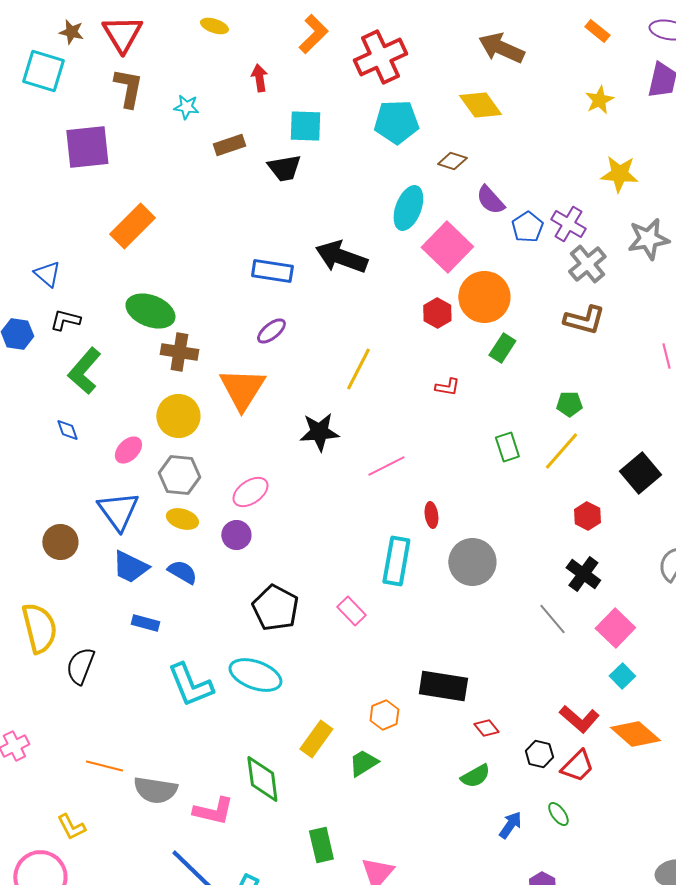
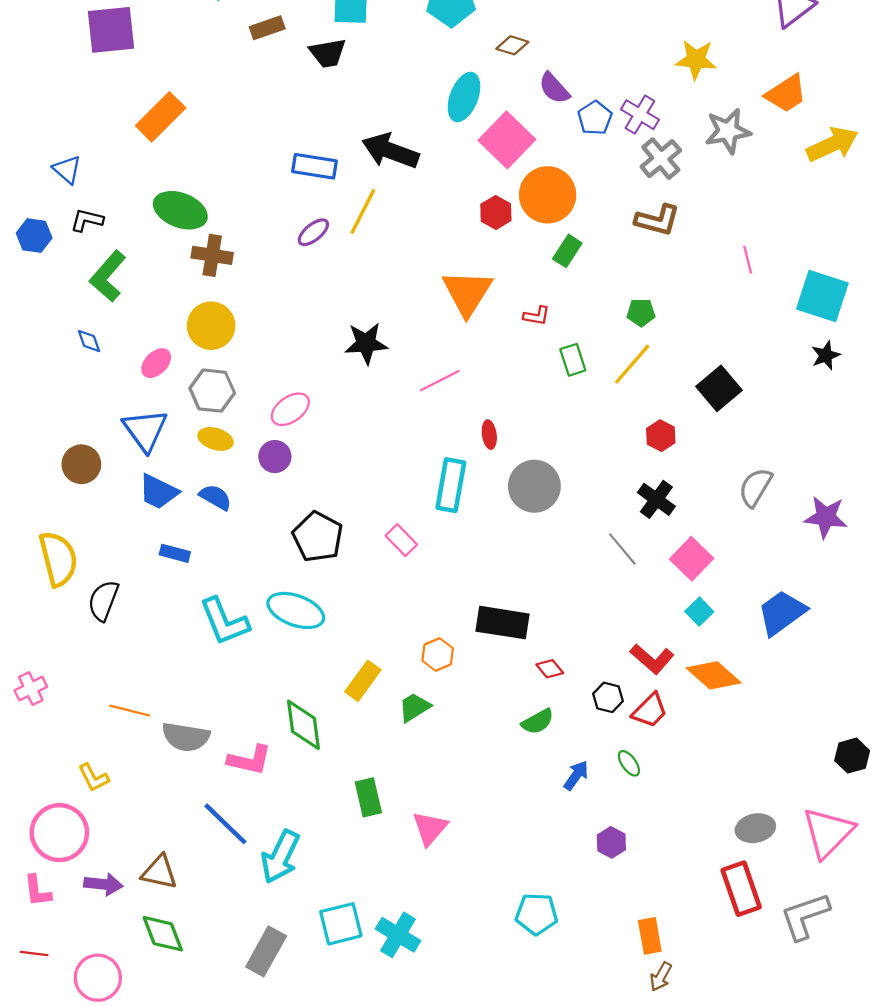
yellow line: (358, 369) -> (363, 211), moved
red L-shape: (447, 387) -> (537, 316), moved
orange triangle: (242, 389) -> (467, 293), moved

